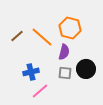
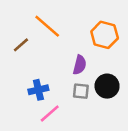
orange hexagon: (70, 28) -> (105, 35), moved
orange line: (42, 37) -> (47, 26), moved

